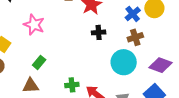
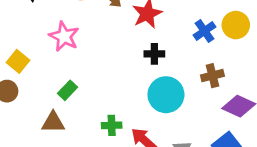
brown cross: (135, 37) -> (212, 76), moved
cyan circle: (124, 62) -> (166, 95), moved

